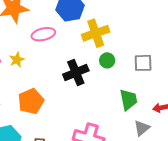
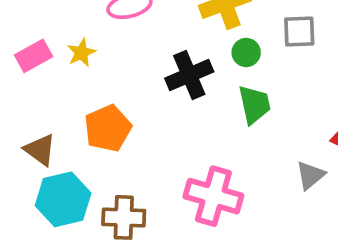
gray square: (143, 63) -> (299, 32), moved
green trapezoid: (128, 100) -> (254, 104), moved

